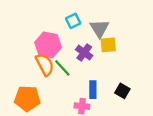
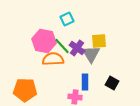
gray triangle: (99, 28) -> (91, 54), moved
orange semicircle: (45, 65) -> (53, 59), moved, turned -65
green line: (62, 68) -> (62, 46), moved

